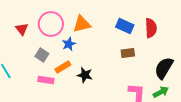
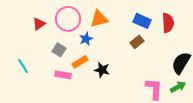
red triangle: (22, 29) -> (39, 24), turned 32
brown rectangle: (128, 53) -> (137, 42), moved, turned -32

